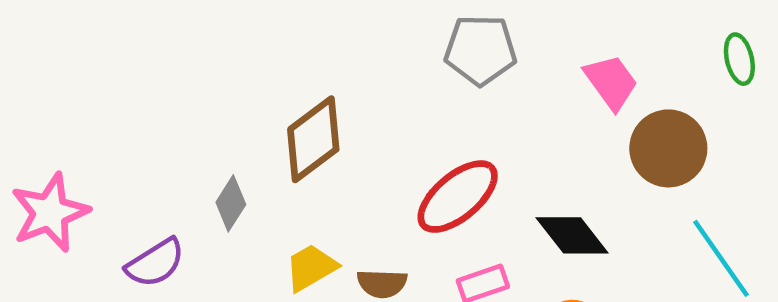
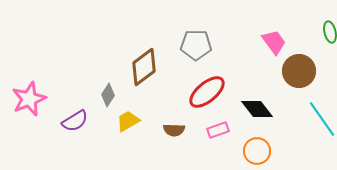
gray pentagon: (481, 50) -> (196, 45), moved
yellow trapezoid: (311, 268) -> (128, 121), moved

